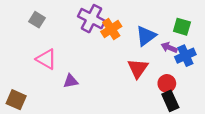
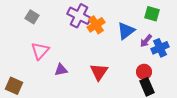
green square: (182, 27) -> (152, 14), moved
purple arrow: (169, 48) -> (146, 41), turned -72
pink triangle: (46, 59) -> (40, 51), turned 42
red triangle: (138, 68) -> (99, 72), moved

